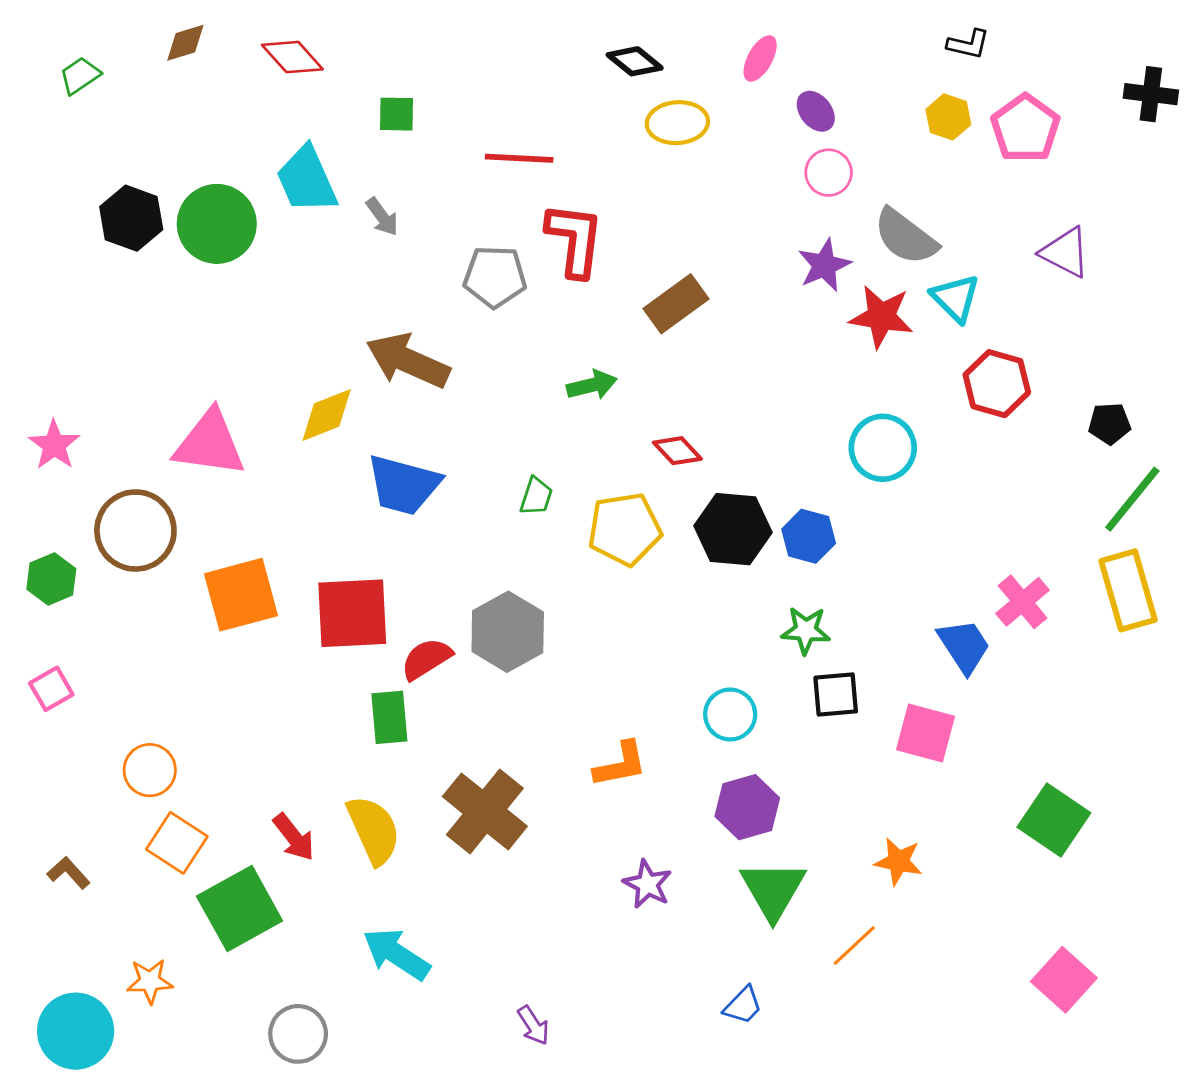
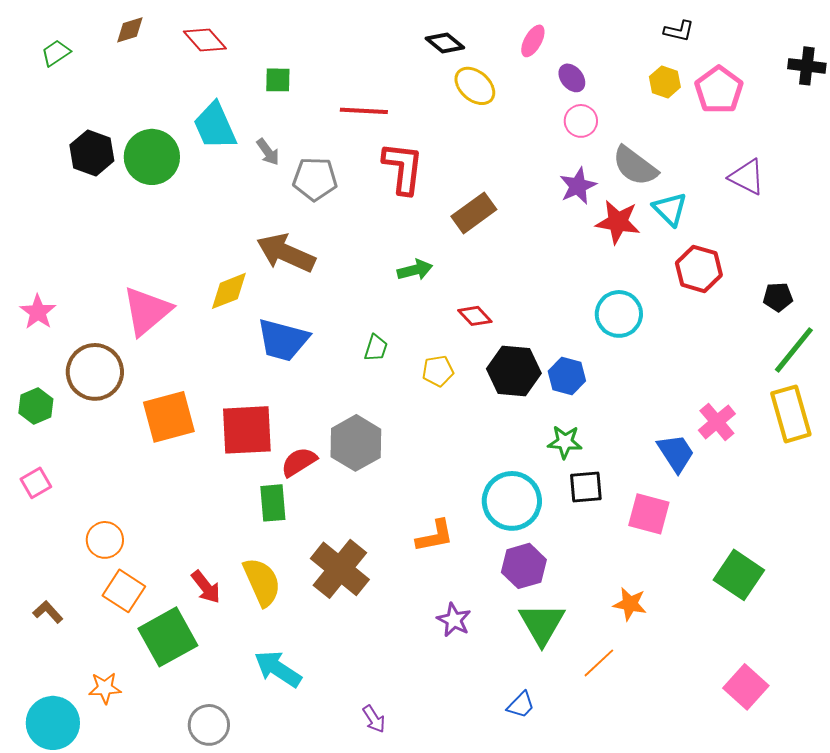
yellow ellipse: (677, 123) -> (475, 86), turned 45
gray pentagon: (495, 277) -> (315, 179), moved
pink triangle: (210, 444) -> (147, 311), turned -48
yellow pentagon: (625, 529) -> (438, 371), size x0.6
cyan circle: (730, 714) -> (512, 501), size x1.6

